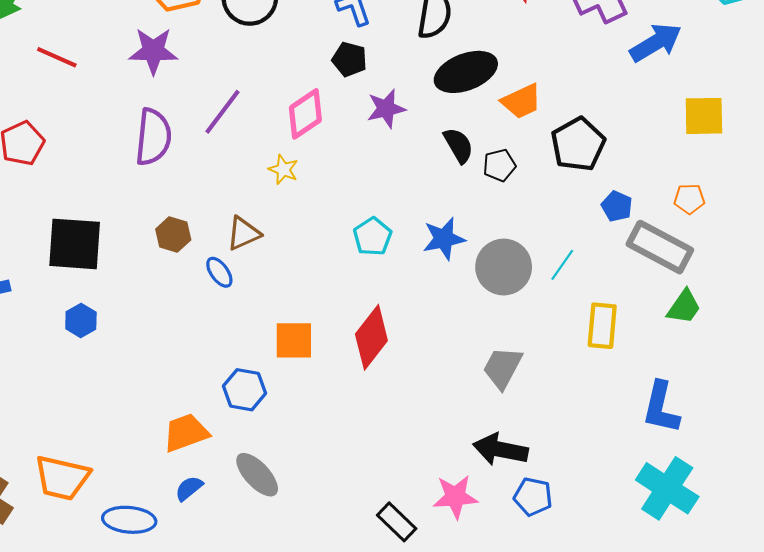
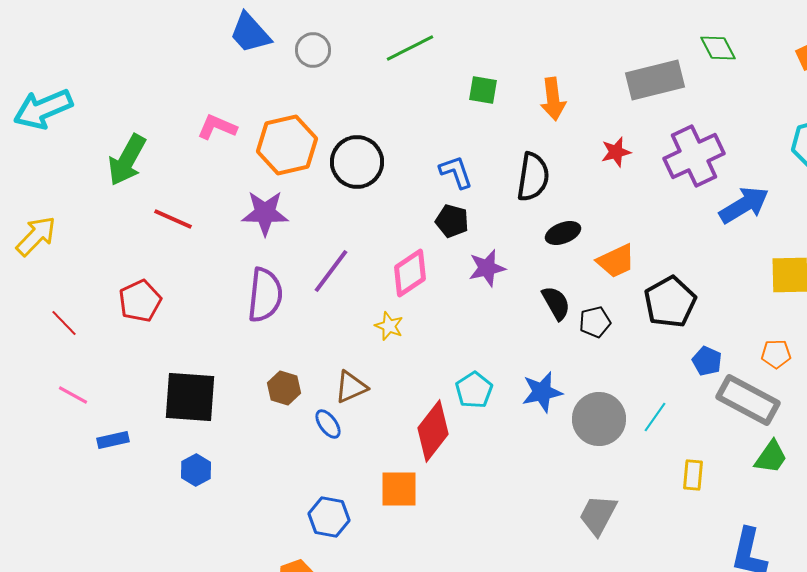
black ellipse: (466, 72) -> (563, 233), size x0.6
yellow rectangle: (602, 326) -> (693, 475), size x0.7
red diamond: (371, 337) -> (433, 431), moved
blue hexagon: (245, 390) -> (329, 517), moved

